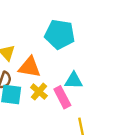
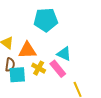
cyan triangle: (74, 81) -> (64, 54), turned 35

